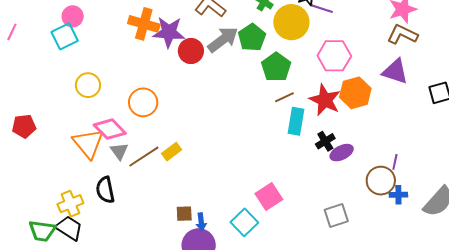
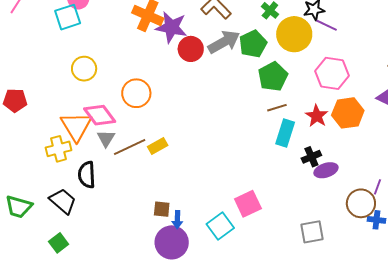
red star: (325, 100) -> (317, 116), size x0.7
yellow cross: (70, 204) -> (59, 149), moved
black trapezoid: (69, 228) -> (63, 201), moved

